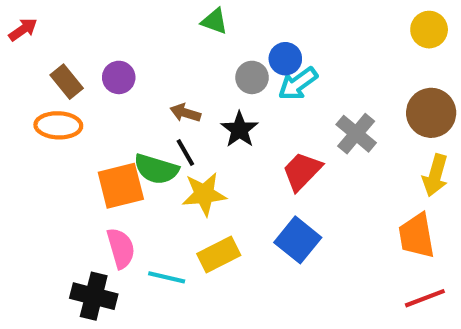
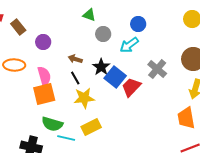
blue circle: (285, 59) -> (138, 24), moved
gray circle: (252, 77) -> (103, 34), moved
brown rectangle: (67, 82) -> (18, 27), moved
green semicircle: (156, 169) -> (52, 124), moved
blue square: (298, 240) -> (115, 77), moved
pink semicircle: (121, 248) -> (44, 76), moved

